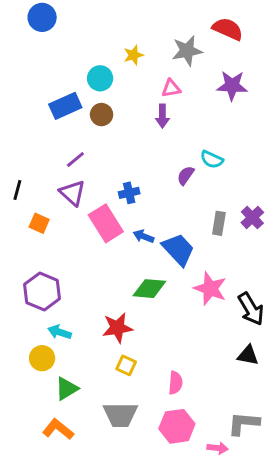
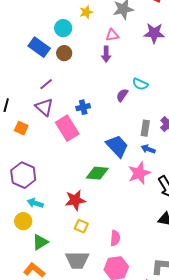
blue rectangle: (65, 106) -> (39, 47), turned 60
blue arrow: (144, 236) -> (148, 149), moved
pink star: (210, 289) -> (139, 173), turned 30

